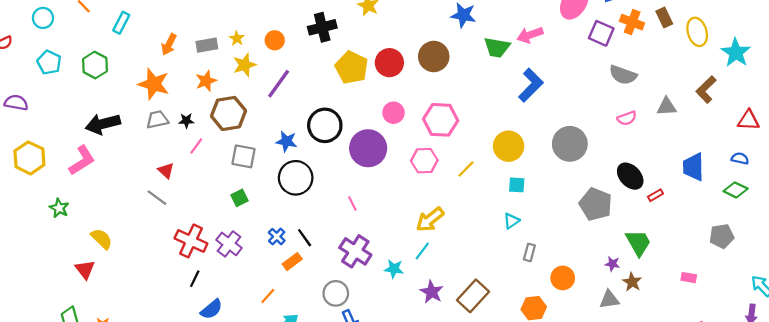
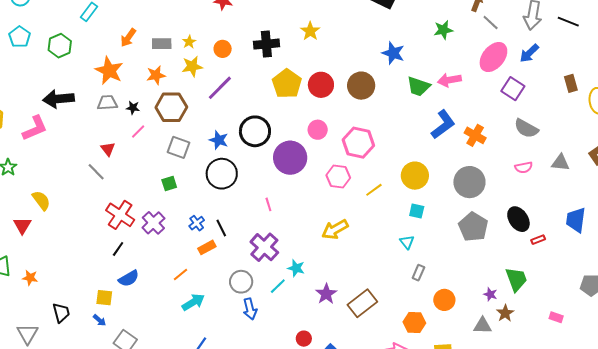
orange cross: (632, 22) -> (475, 135), moved
gray pentagon: (596, 204) -> (473, 227), moved
cyan triangle: (511, 221) -> (407, 242), turned -42
cyan line: (422, 251) -> (278, 286), moved

